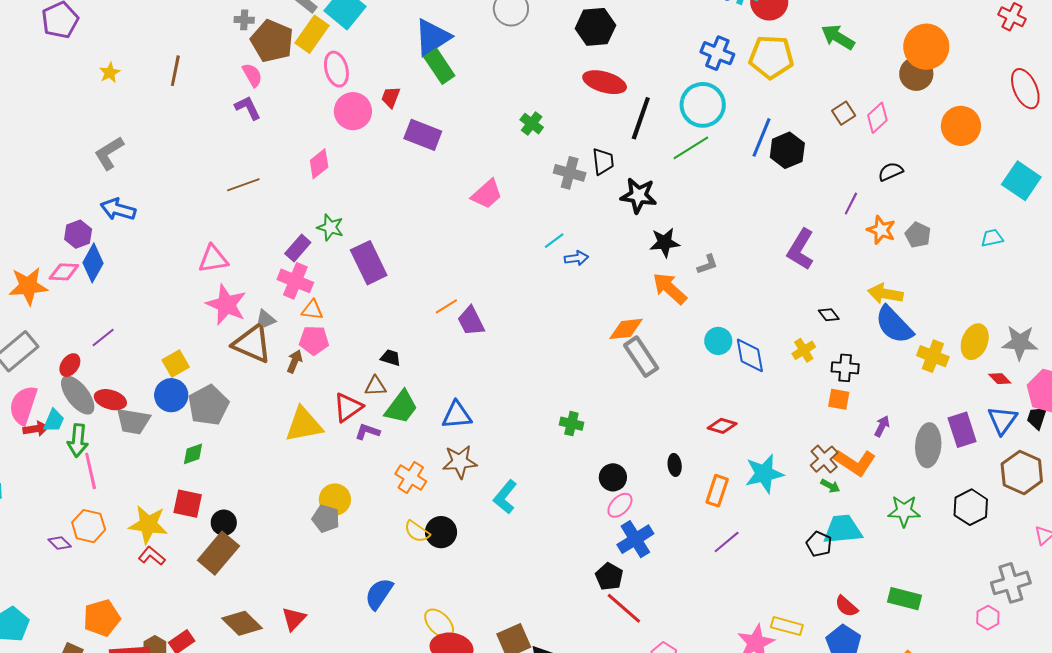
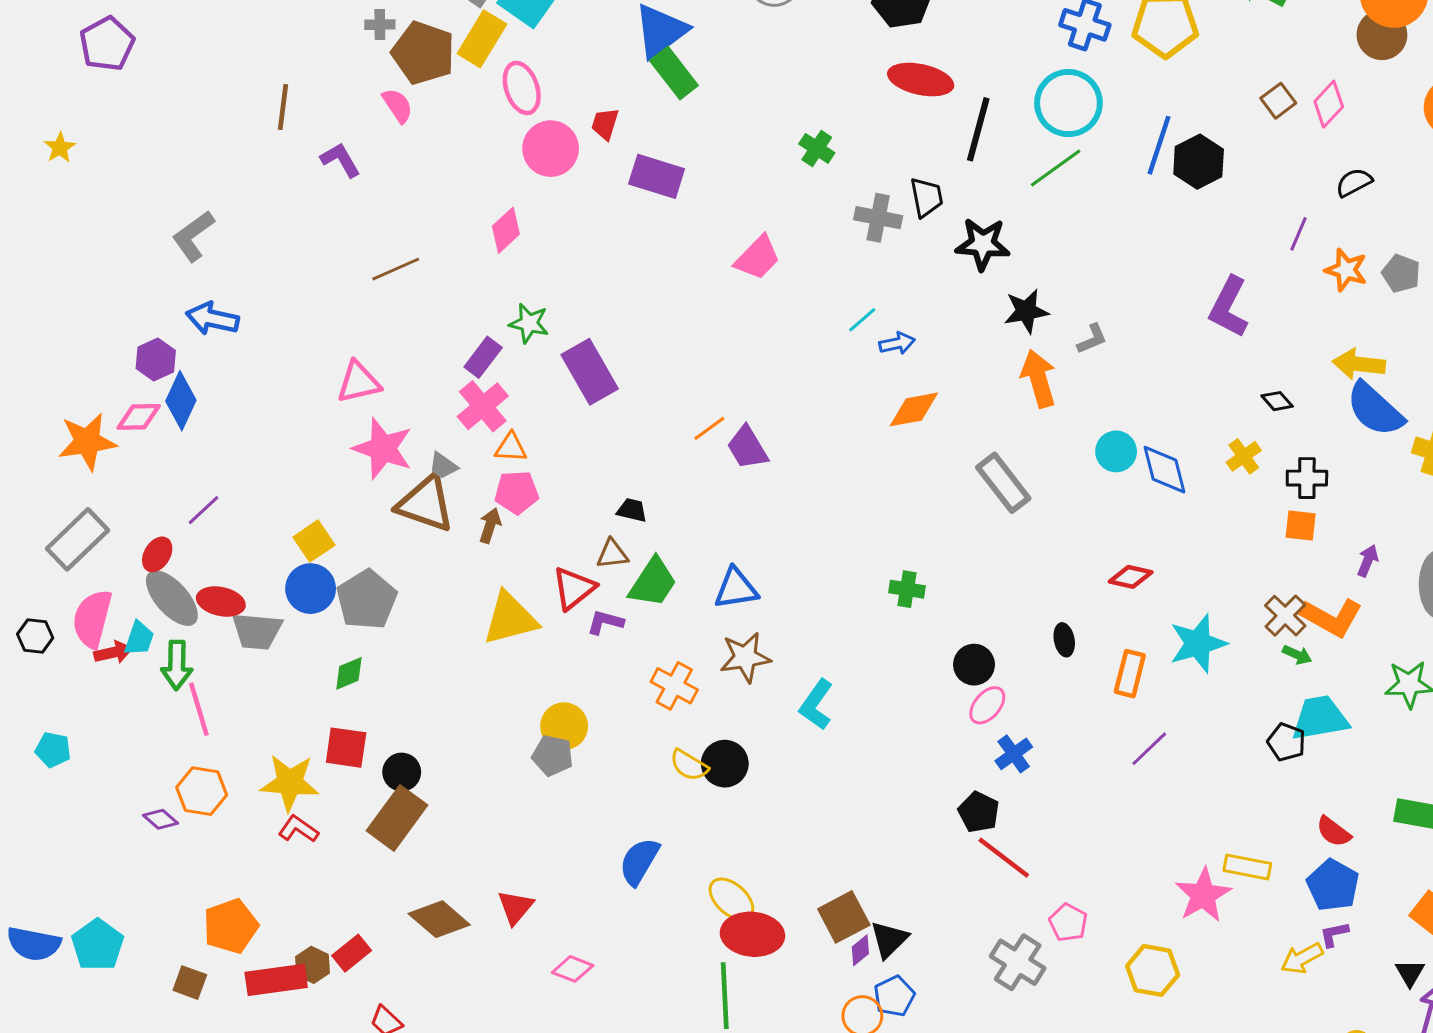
yellow star: (110, 73) -> (60, 148), moved
purple L-shape: (248, 108) -> (340, 160), moved
pink cross: (295, 281) -> (483, 406), turned 32
orange arrow: (670, 288) -> (1039, 379), turned 36
orange diamond: (626, 329) -> (914, 409), moved
blue cross: (635, 539) -> (1014, 754), size x0.7

